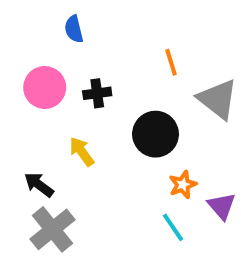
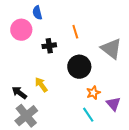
orange line: (171, 62) -> (75, 32), moved
pink circle: (45, 87) -> (21, 30), moved
yellow arrow: (82, 152) -> (41, 85), moved

